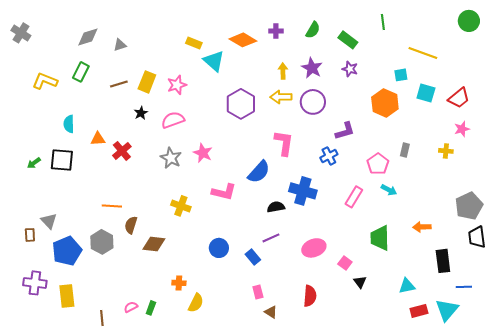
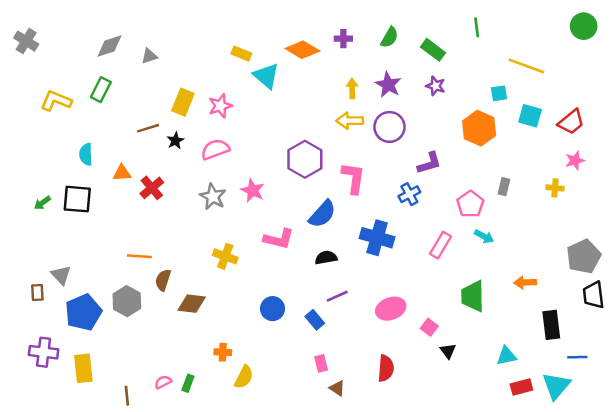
brown line: (119, 84) -> (148, 128), moved
purple hexagon: (241, 104) -> (305, 159), moved
black semicircle: (276, 207) -> (326, 258), moved

